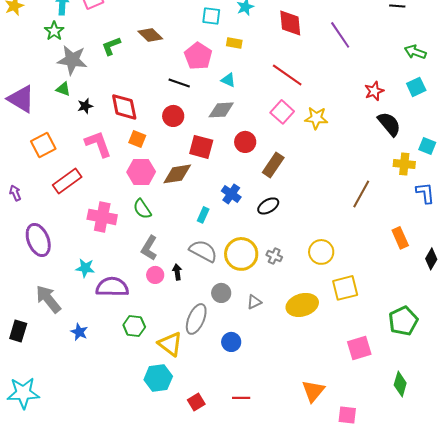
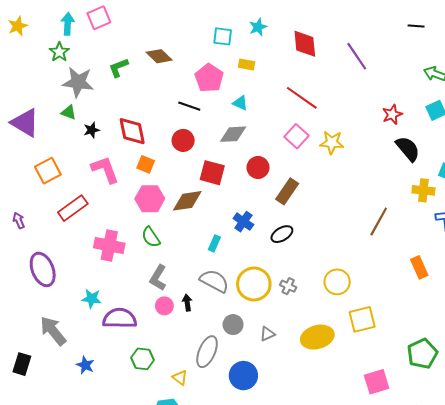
blue circle: (231, 342) -> (243, 376), size x1.4
yellow triangle: (170, 344) -> (180, 378), size x0.6

